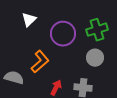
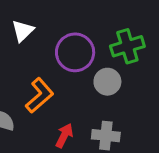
gray circle: (95, 58) -> (107, 82), moved

